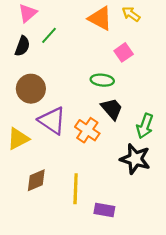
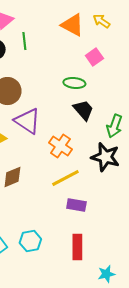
green line: (49, 35) -> (24, 41), turned -48
orange cross: (87, 130) -> (60, 146), moved
yellow line: (76, 189) -> (65, 178), moved, turned 60

